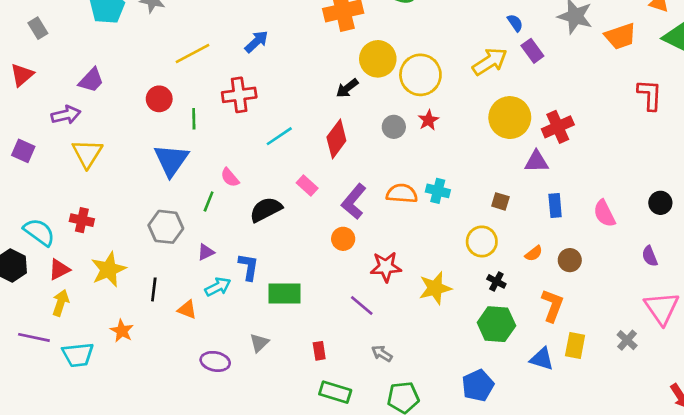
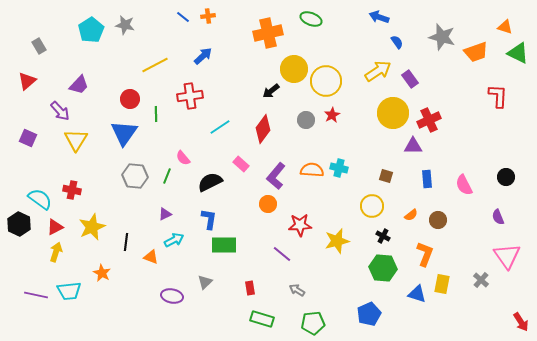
purple rectangle: (532, 51) -> (410, 79), moved
purple arrow: (66, 115) -> (60, 111), turned 60
blue triangle: (171, 160) -> (124, 133), moved
gray hexagon: (166, 227) -> (135, 176), moved
blue L-shape: (249, 267) -> (209, 219), moved
purple line: (34, 337) -> (36, 295), moved

